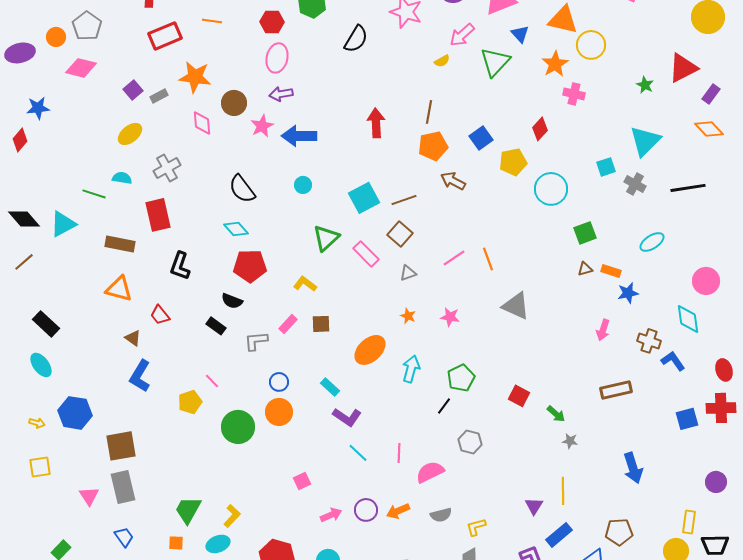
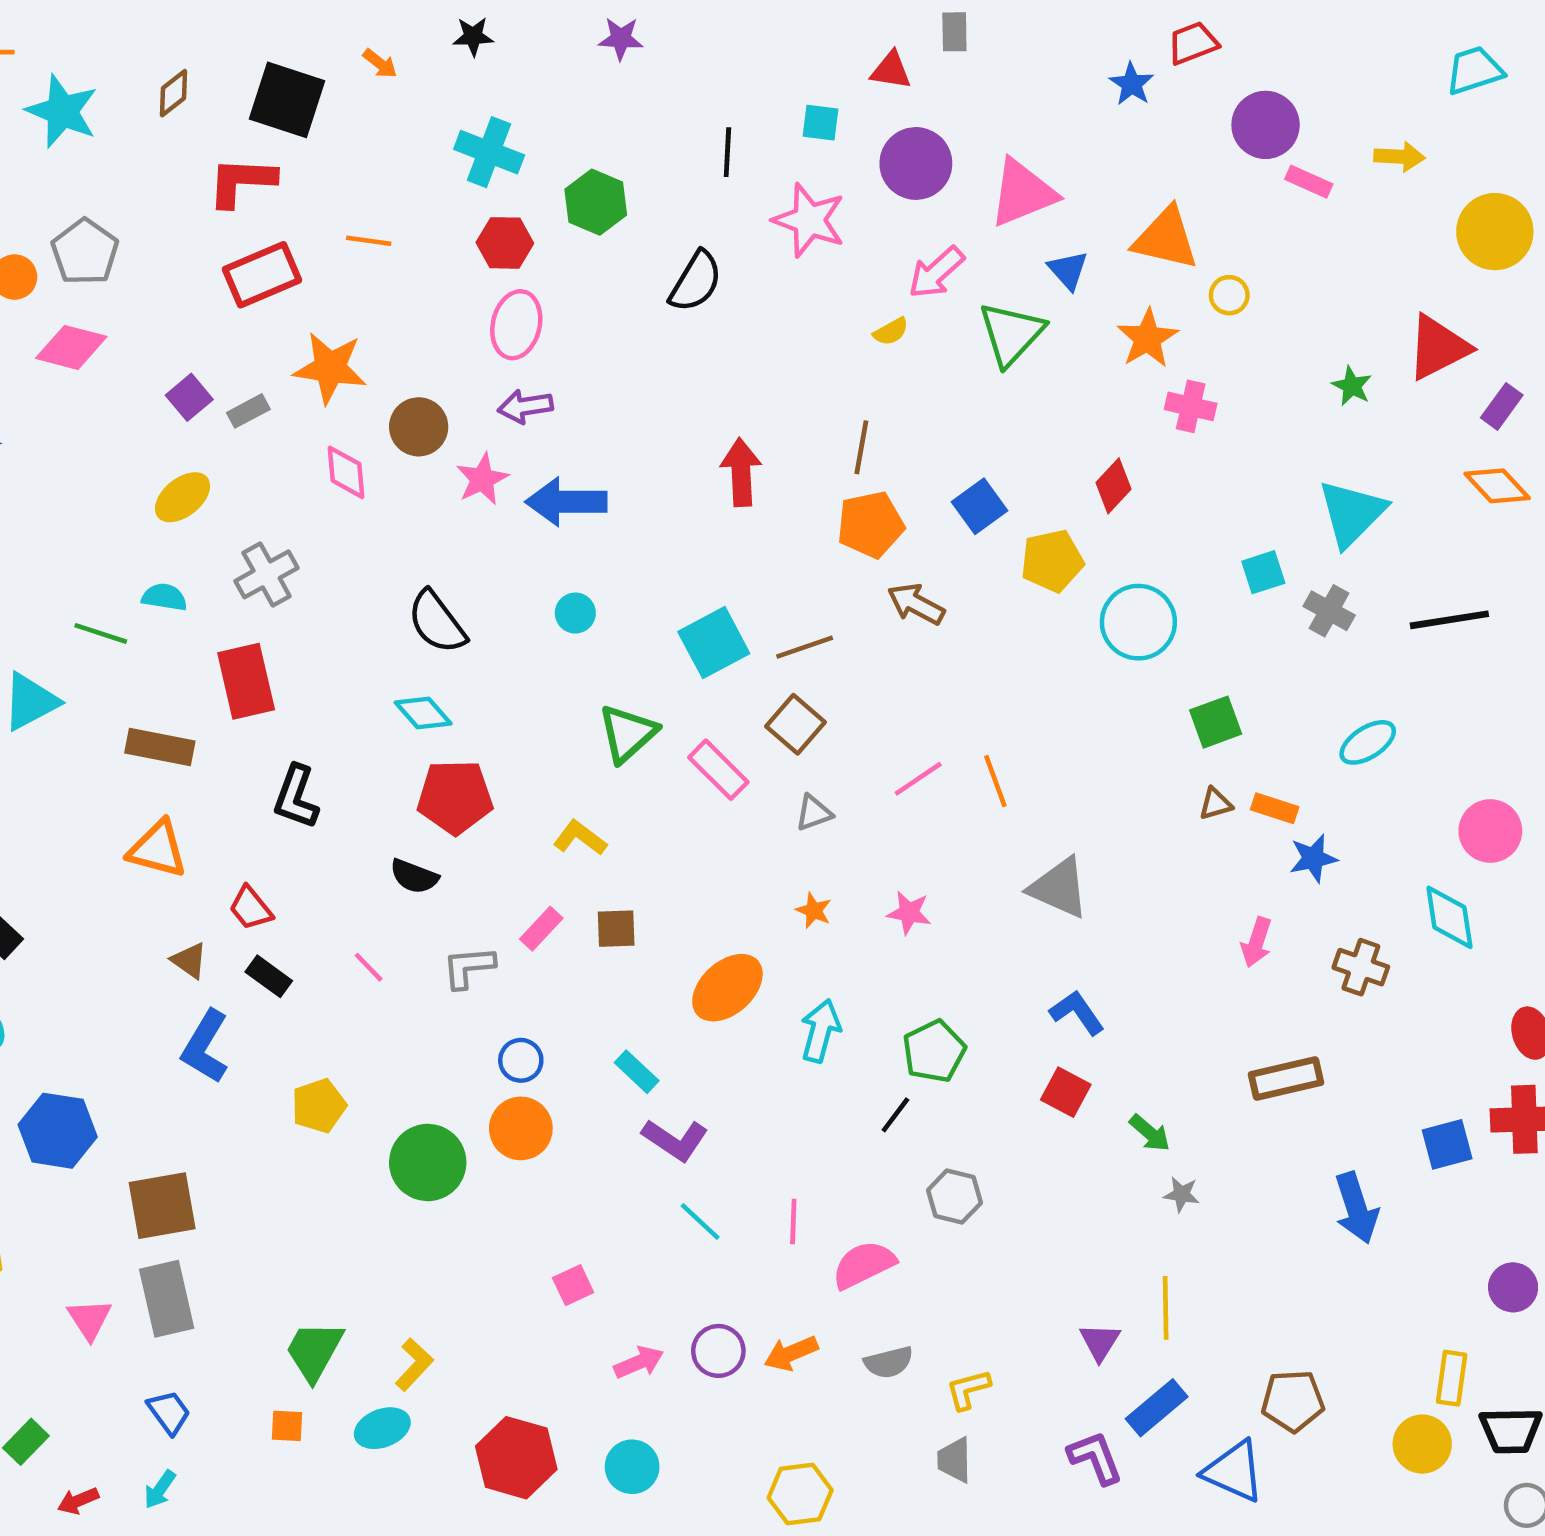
yellow circle: (591, 45) -> (1229, 295), size x0.6
black rectangle: (216, 326) -> (269, 976), moved
blue L-shape: (673, 361) -> (1077, 1013), moved
pink line: (212, 381) -> (369, 967), moved
blue arrow: (633, 468) -> (1356, 1208), moved

